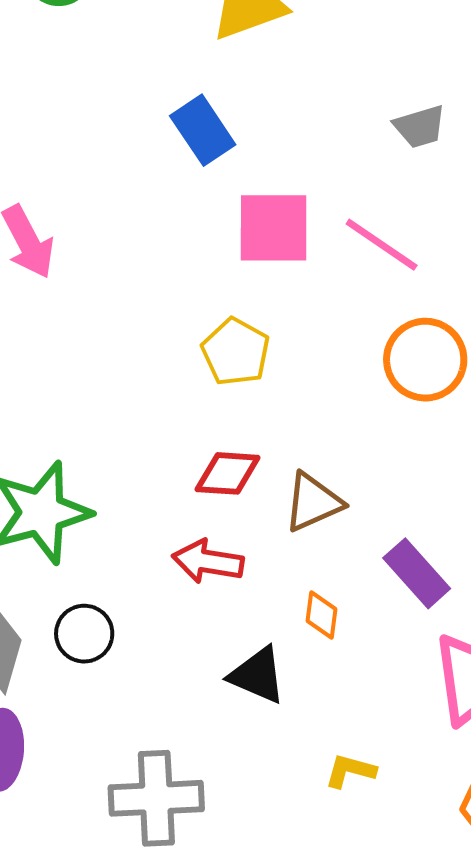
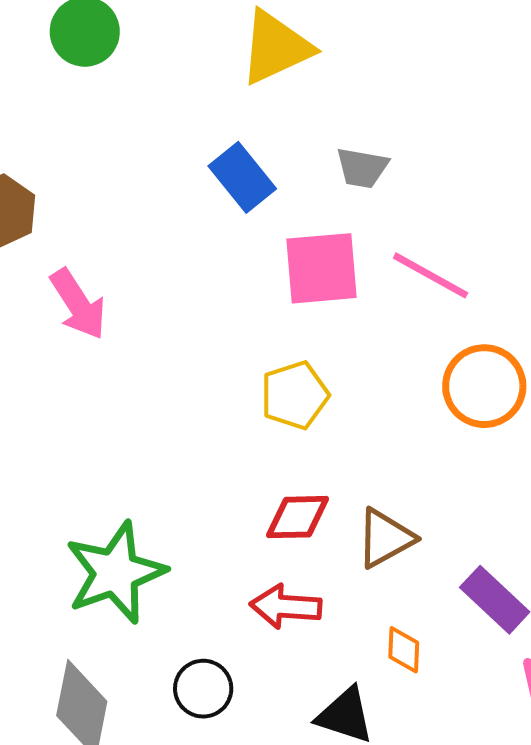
gray trapezoid: (420, 127) -> (362, 168), moved, turned 32
yellow pentagon: (236, 352) -> (295, 395), turned 30
black circle: (84, 634) -> (203, 689), moved

